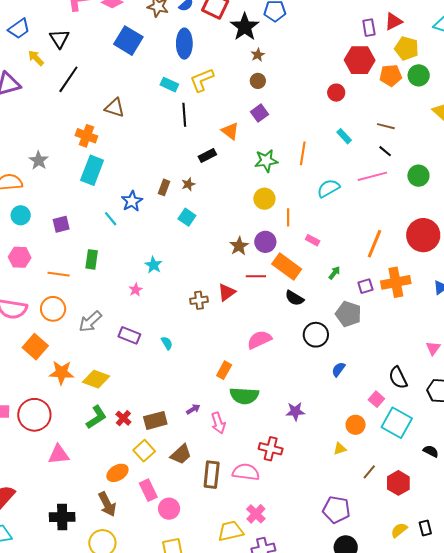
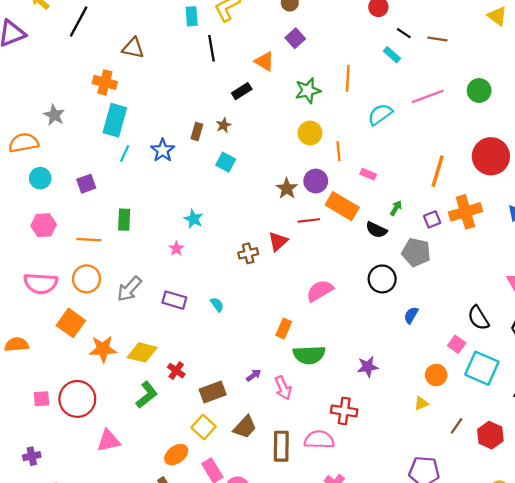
cyan rectangle: (169, 85) -> (192, 16), turned 66
black line: (385, 151) -> (404, 33), moved
cyan line: (111, 219) -> (125, 154), moved, turned 70
black semicircle: (294, 298) -> (376, 230), moved
red cross: (123, 418) -> (176, 371), moved

